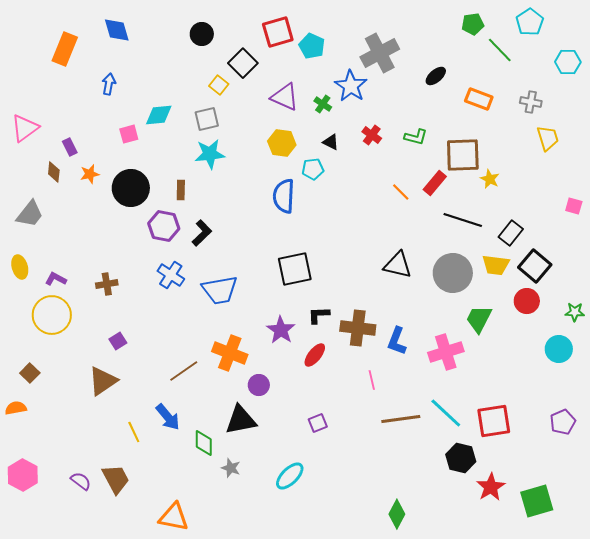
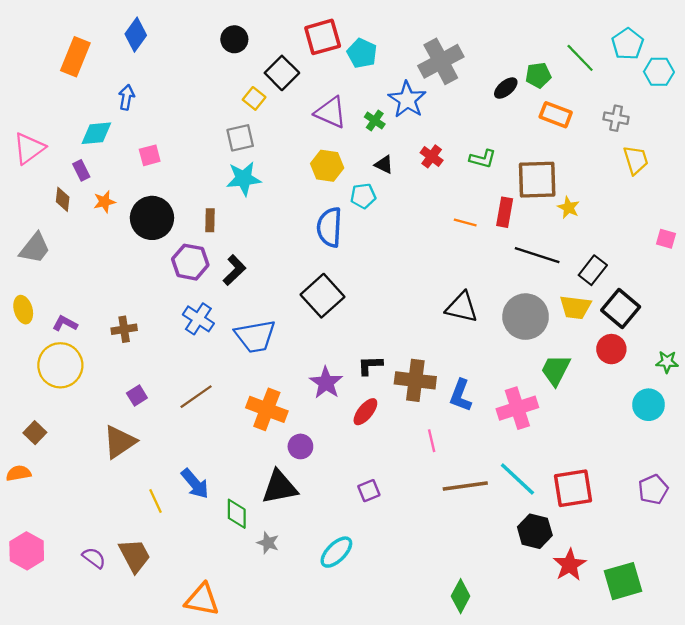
cyan pentagon: (530, 22) -> (628, 44), moved
green pentagon: (473, 24) -> (538, 75), moved
blue diamond: (117, 30) -> (136, 35), turned 52
cyan diamond: (159, 115) -> (96, 133), moved
red rectangle: (435, 183) -> (505, 212), turned -30
orange line: (401, 192) -> (465, 223), turned -30
black square: (295, 269) -> (323, 296), moved, turned -30
brown line: (184, 371) -> (196, 397), moved

